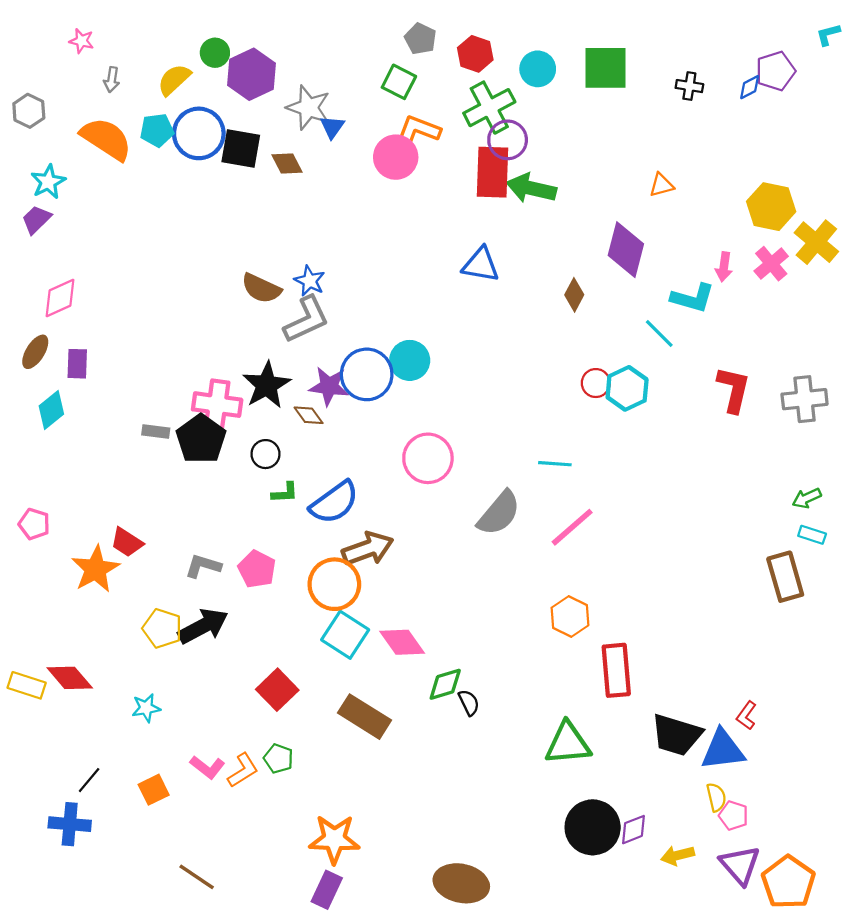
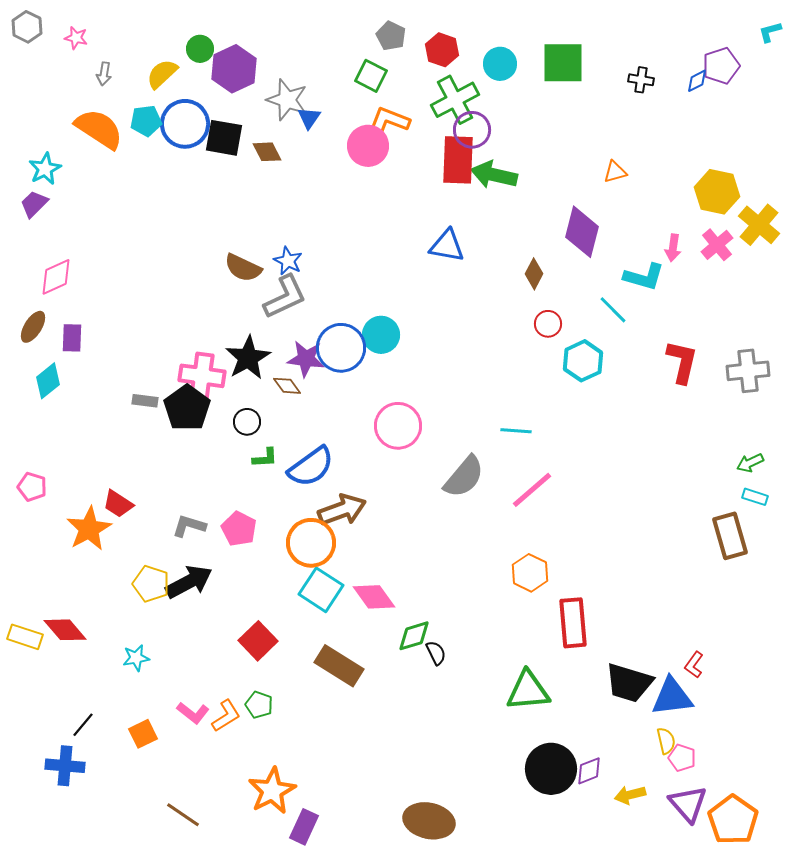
gray hexagon: (29, 111) -> (27, 27), moved
red circle: (596, 383) -> (548, 324), moved
orange star: (334, 839) -> (272, 791), moved, turned -30

